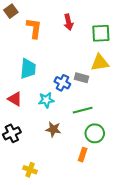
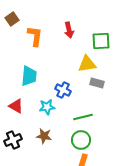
yellow triangle: (100, 63) -> (87, 64), moved
gray rectangle: (82, 78) -> (97, 83), moved
brown star: (53, 129) -> (44, 136), moved
green circle: (95, 133) -> (81, 140), moved

